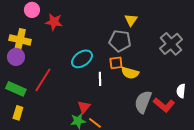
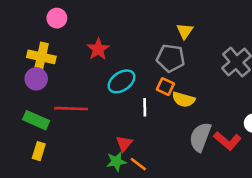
red star: (54, 22) -> (98, 49), moved, turned 30
orange square: (116, 63) -> (165, 87), turned 32
red line: (43, 80) -> (71, 109), turned 60

